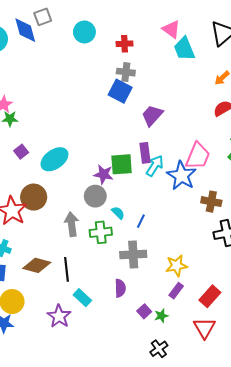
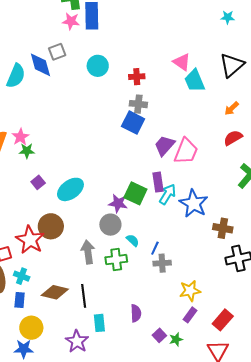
pink trapezoid: (198, 156) -> (186, 151), moved
green square: (122, 164) -> (135, 193), turned 30
gray cross: (133, 255) -> (162, 263), moved, size x0.7
cyan rectangle: (82, 298) -> (99, 323), turned 42

